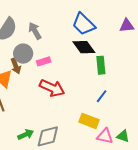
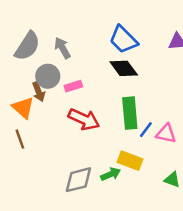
green rectangle: (101, 65) -> (130, 113), moved, size x1.4
green arrow: (26, 135) -> (111, 174), moved
pink triangle: (105, 136) -> (166, 134), moved

